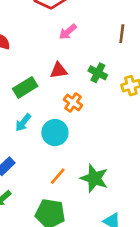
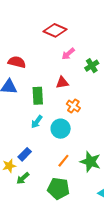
green cross: (98, 73) -> (92, 66), moved, turned 32
green rectangle: (25, 87) -> (38, 96), turned -60

